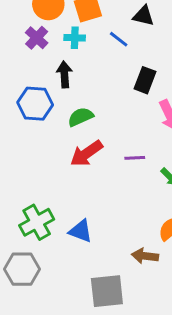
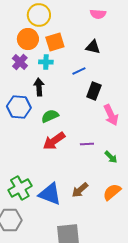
blue line: (119, 39) -> (79, 71), moved, turned -64
blue triangle: (81, 231) -> (50, 194), size x1.4
brown arrow: (145, 256) -> (80, 190), moved, turned -48

